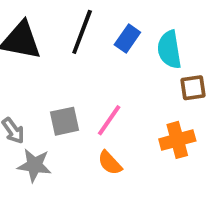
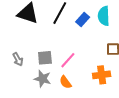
cyan semicircle: (169, 50) -> (104, 16), moved
gray star: (34, 165) -> (42, 79), moved

